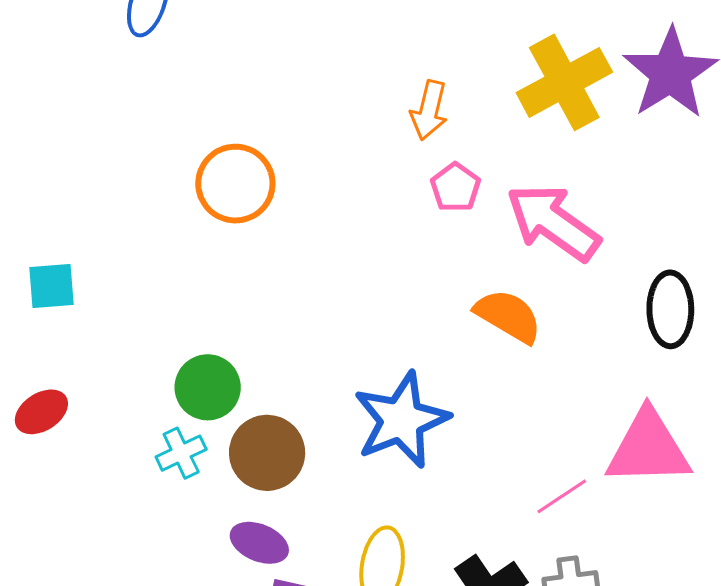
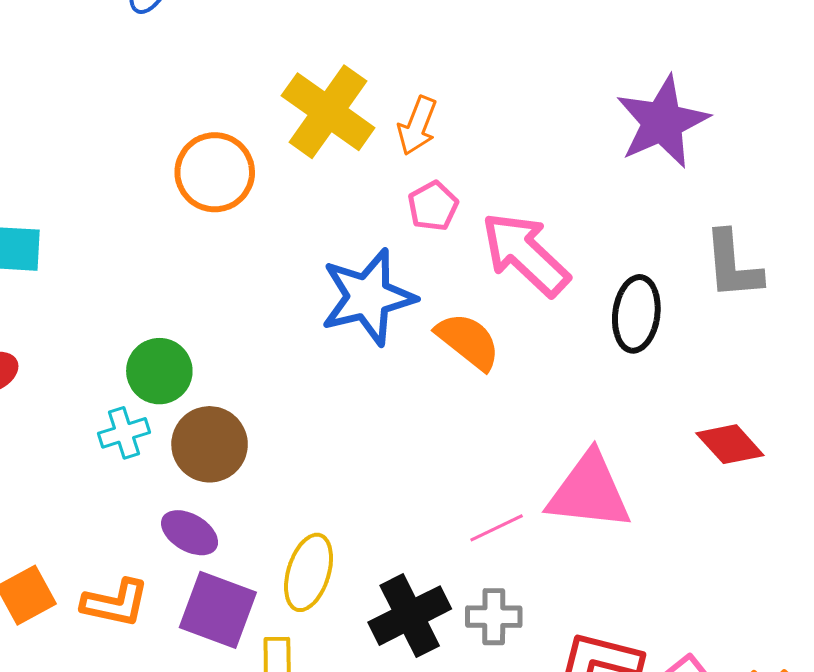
yellow cross: (564, 82) -> (328, 112), moved, turned -34
black ellipse: (670, 309) -> (636, 314), moved
blue star: (401, 420) -> (368, 297), moved

